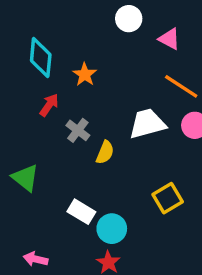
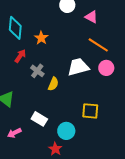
yellow square: (168, 198) -> (90, 111), turned 36
cyan circle: (112, 229) -> (66, 131), moved
pink arrow: (36, 259) -> (14, 133), moved, turned -40

